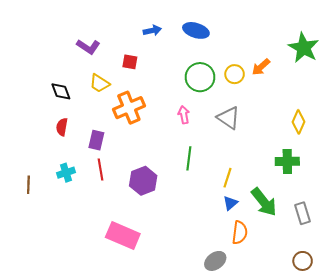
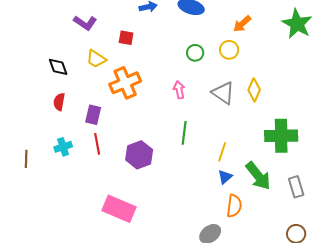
orange arrow: (261, 67) -> (242, 24), moved
green circle: (200, 77) -> (195, 53), size x0.6
yellow diamond: (298, 122) -> (254, 90), moved
green cross: (287, 161) -> (281, 136), size x1.4

